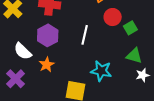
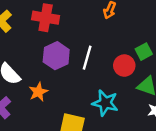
red circle: (113, 17) -> (124, 66), moved
purple hexagon: (48, 35) -> (56, 56), moved

